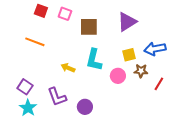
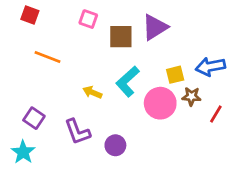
red square: (41, 11) -> (30, 15), moved
purple triangle: (127, 22) -> (155, 27), moved
cyan L-shape: (94, 60) -> (128, 81), turned 35
pink circle: (118, 76) -> (160, 103), size x1.5
cyan star: (28, 108) -> (23, 152), moved

